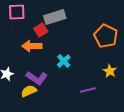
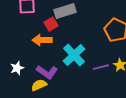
cyan cross: (64, 61) -> (74, 55), size x1.6
purple line: (88, 90) -> (101, 67), moved

